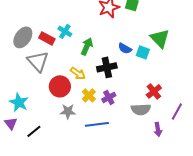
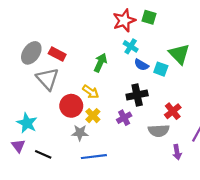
cyan cross: (65, 31) -> (131, 46), moved
black cross: (107, 67) -> (137, 95), moved
yellow cross: (89, 95) -> (93, 116), moved
blue line: (97, 124) -> (94, 157), moved
black line: (34, 131) -> (43, 154), turned 63

